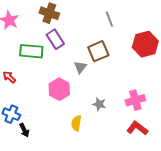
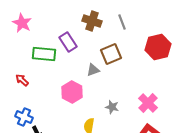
brown cross: (49, 13) -> (92, 21), moved
gray triangle: (80, 67) -> (93, 70), turned 32
pink cross: (135, 100) -> (148, 103), turned -30

